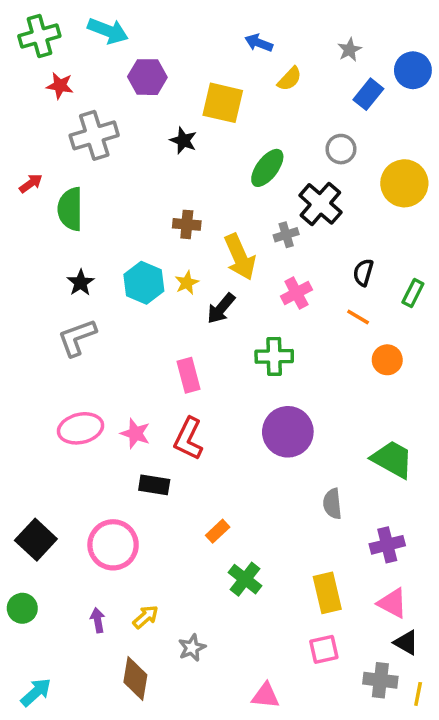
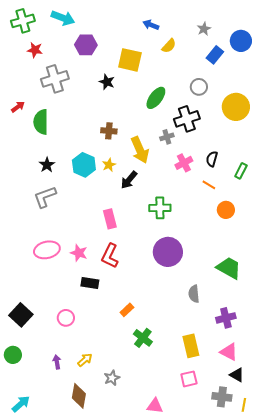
black cross: (320, 204) -> (187, 119), turned 30
pink cross: (296, 293) -> (184, 163), moved
pink circle: (113, 545) -> (66, 318), size x0.6

